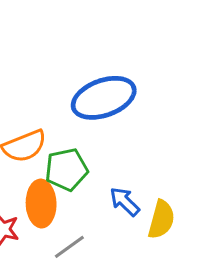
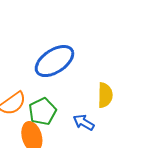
yellow semicircle: (161, 220) -> (105, 95), moved

